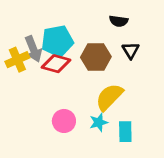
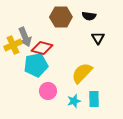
cyan pentagon: (57, 41) -> (36, 65), moved
brown hexagon: (96, 57) -> (61, 17), moved
cyan star: (99, 122) -> (74, 101), moved

